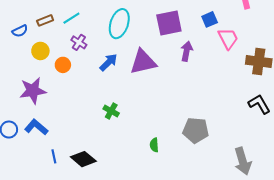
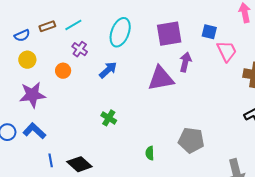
blue square: (210, 19) -> (209, 32), turned 35
yellow circle: (40, 51) -> (27, 60), moved
purple triangle: (143, 62) -> (161, 78), moved

